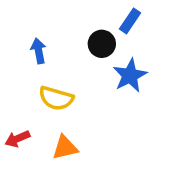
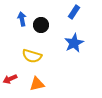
black circle: (102, 44) -> (41, 25), moved
blue arrow: (39, 51) -> (22, 19), moved

